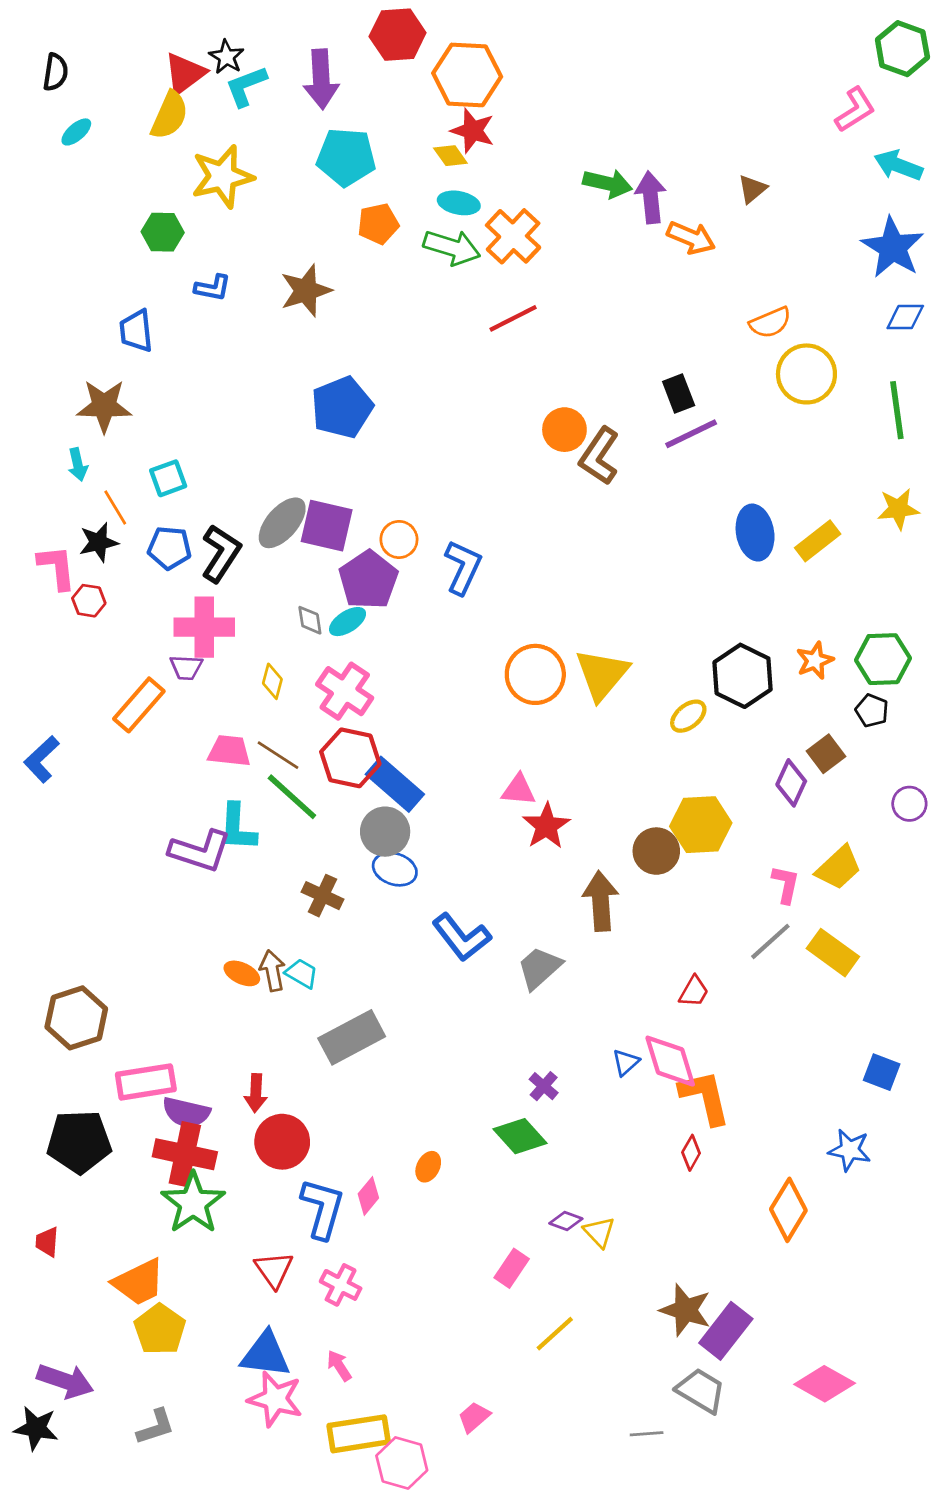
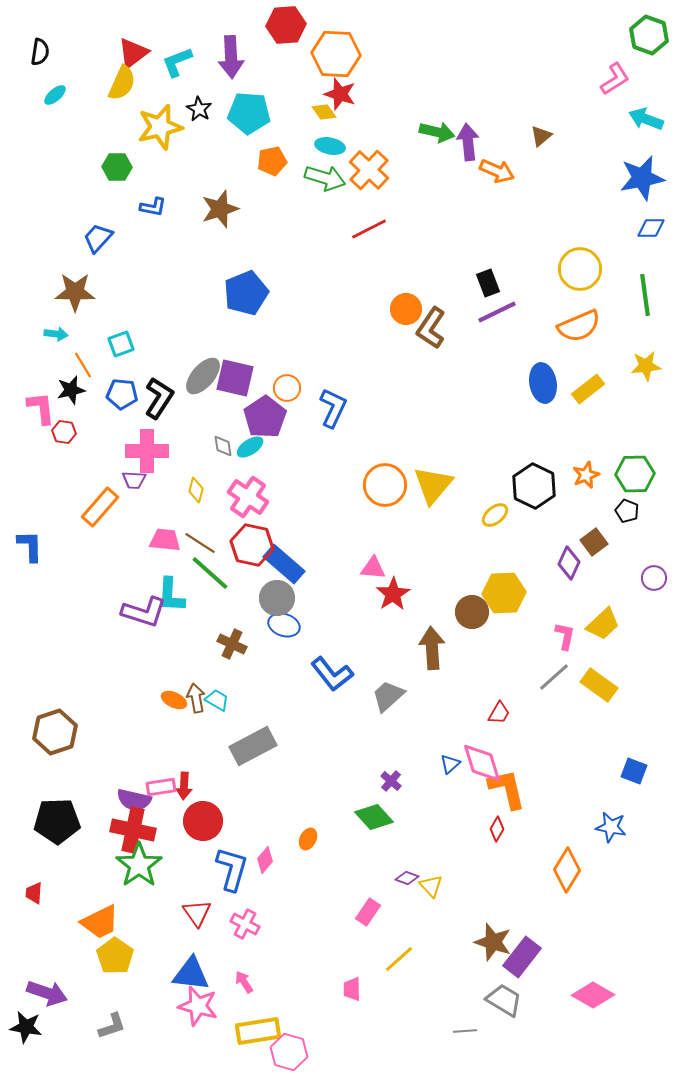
black star: (227, 57) -> (199, 109), moved
blue star: (893, 247) -> (642, 178), turned 30
orange semicircle: (770, 323) -> (579, 326), moved, size x1.4
blue trapezoid: (136, 331) -> (98, 238), turned 48
cyan arrow: (78, 464) -> (56, 334), turned -70
blue L-shape: (42, 759) -> (30, 546), turned 132
pink rectangle: (146, 1082) -> (161, 787), moved, size x0.7
pink trapezoid: (474, 1417) -> (352, 989), moved, turned -50

